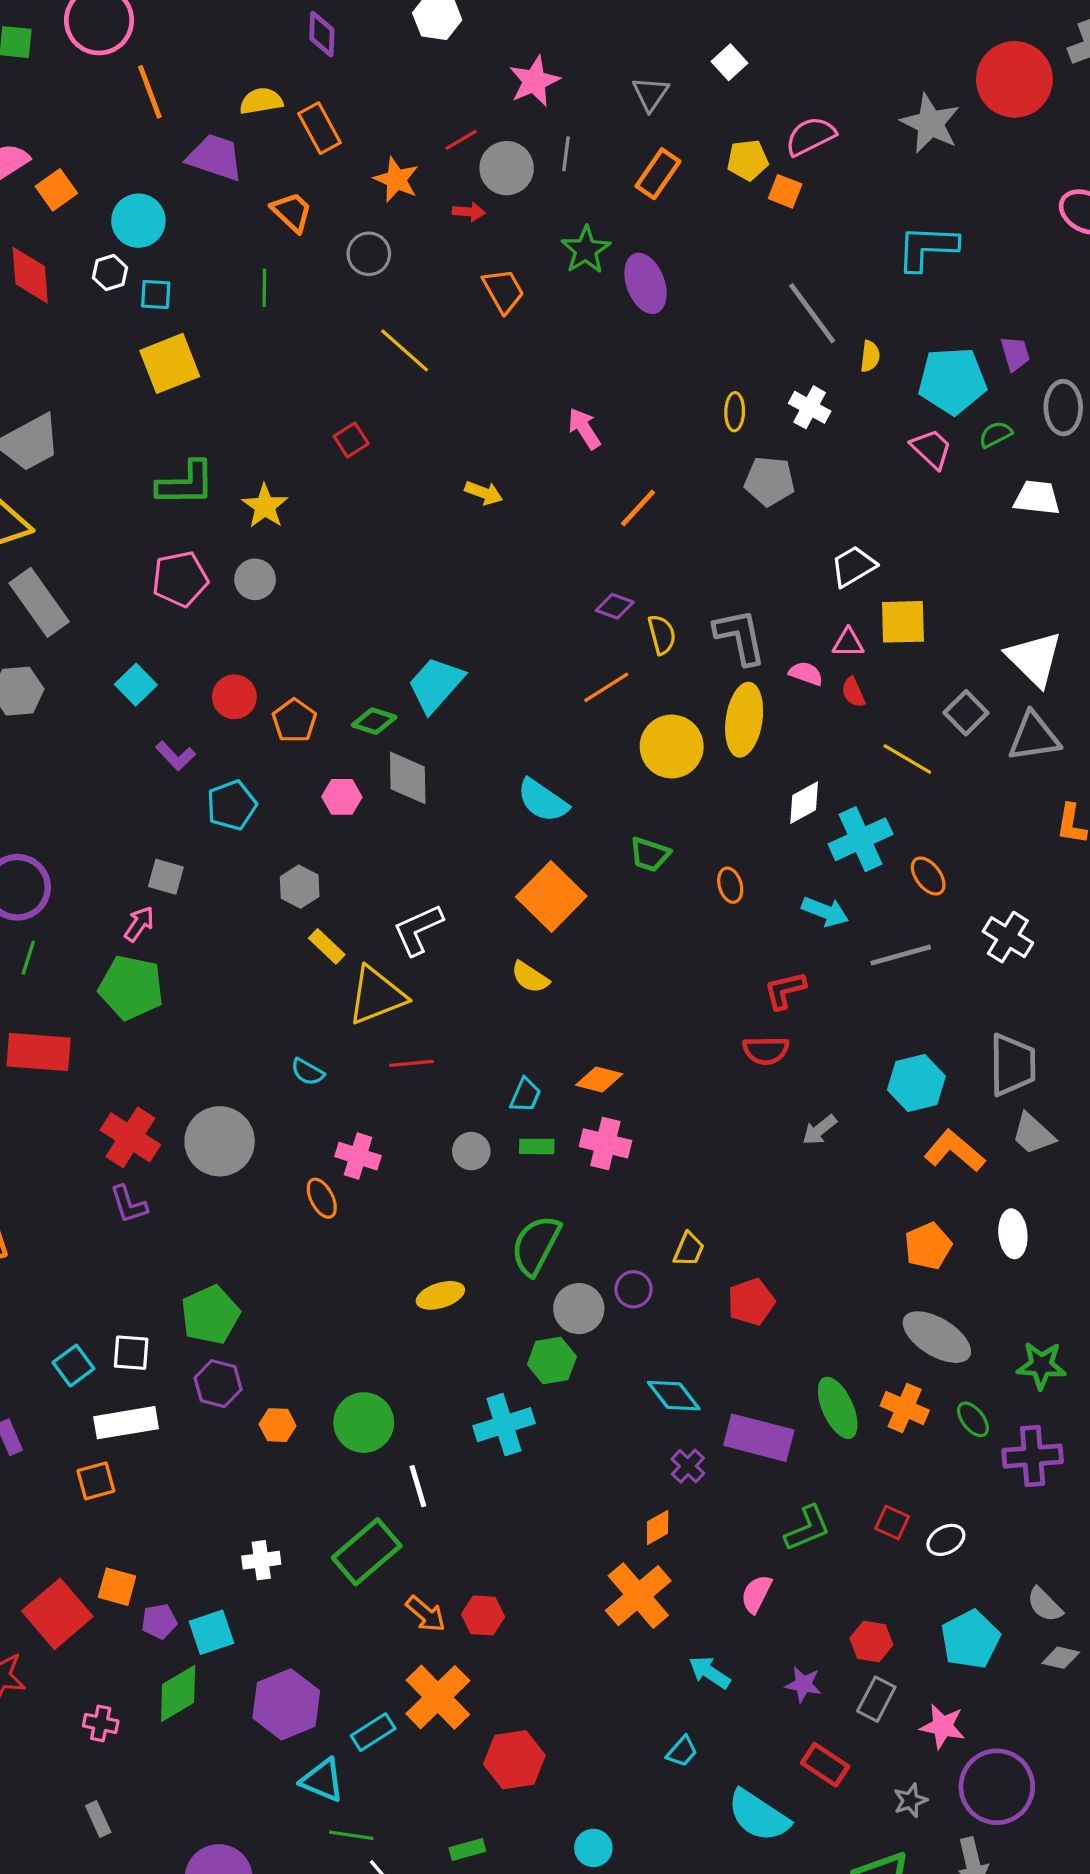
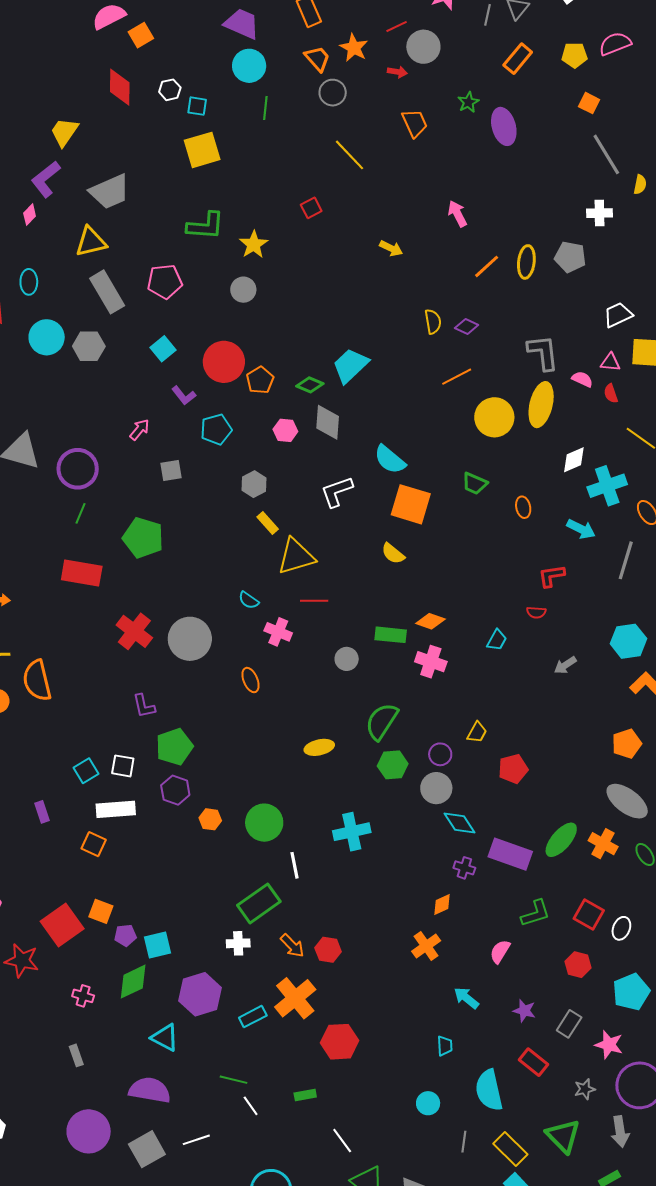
gray line: (566, 154) -> (488, 15), moved
orange square: (785, 191) -> (589, 103), moved
orange trapezoid: (292, 212) -> (317, 59), moved
cyan circle: (138, 221) -> (249, 66), moved
green star: (586, 250) -> (468, 102), size x0.7
white cross: (810, 407) -> (599, 213), turned -35
yellow ellipse: (735, 412) -> (526, 262), moved, size x1.4
pink pentagon: (180, 579) -> (165, 282), moved
yellow semicircle: (662, 635) -> (433, 322), moved
red circle: (234, 697) -> (224, 362), size x1.5
cyan semicircle: (543, 801) -> (390, 460), moved
gray square: (166, 877) -> (171, 470), turned -30
orange square: (551, 896) -> (411, 504), turned -33
pink arrow: (139, 924) -> (140, 430), moved
white L-shape: (418, 930) -> (337, 492), moved
gray line: (901, 955) -> (626, 560), turned -63
red semicircle: (766, 1050) -> (536, 612), size x0.7
cyan trapezoid: (525, 1095) -> (497, 640), moved
green rectangle: (537, 1146) -> (391, 635), moved, size x1.4
pink cross: (358, 1156) -> (278, 632), moved
purple L-shape: (129, 1204) -> (144, 706), moved
gray circle: (579, 1309) -> (436, 788), moved
green hexagon: (552, 1360) -> (393, 765), moved
green ellipse: (838, 1408) -> (561, 840), turned 60
purple cross: (688, 1466) -> (464, 868), turned -30
orange square: (96, 1481) -> (94, 844), turned 35
red square: (892, 1522) -> (589, 914), size x1.4
white ellipse: (946, 1540) -> (621, 928), turned -45
white cross: (261, 1560) -> (238, 943), moved
orange cross: (638, 1596) -> (426, 946), size x0.7
red hexagon: (871, 1642) -> (578, 965), moved
cyan trapezoid: (682, 1751) -> (445, 1046), turned -50
cyan triangle: (322, 1780) -> (165, 1038), moved
cyan semicircle: (758, 1816) -> (489, 1090), turned 39
cyan circle: (593, 1848) -> (428, 1103), moved

